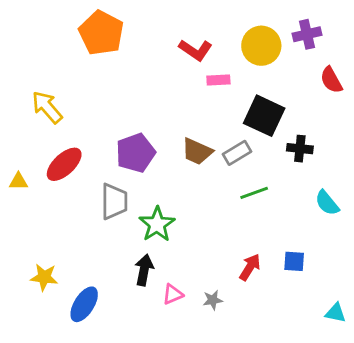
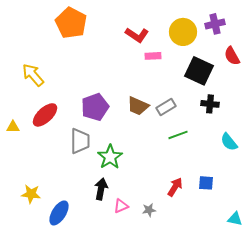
black square: (264, 116) -> (199, 71), moved

